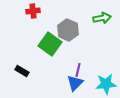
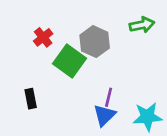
red cross: (33, 11) -> (43, 37), moved, turned -32
black rectangle: (22, 71) -> (31, 99), turned 48

